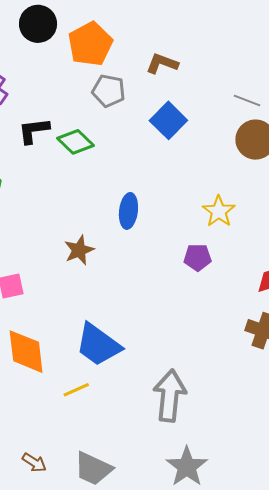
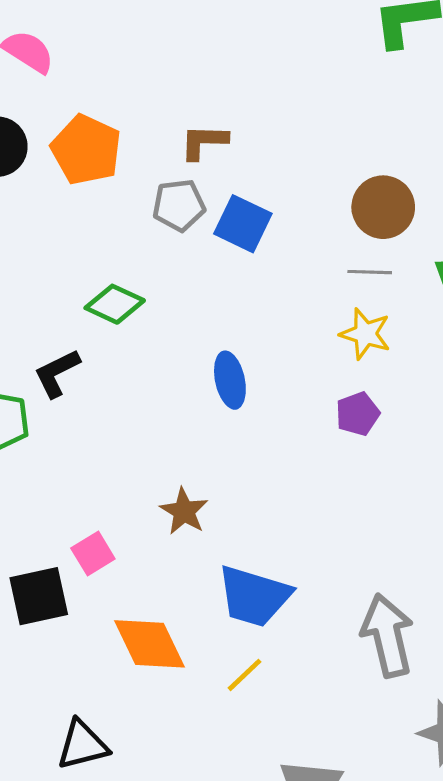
gray pentagon: (109, 91) -> (179, 205), moved
gray line: (247, 101) -> (370, 272), moved
black L-shape: (34, 131) -> (57, 373), moved
brown star: (79, 250) -> (184, 511), moved

